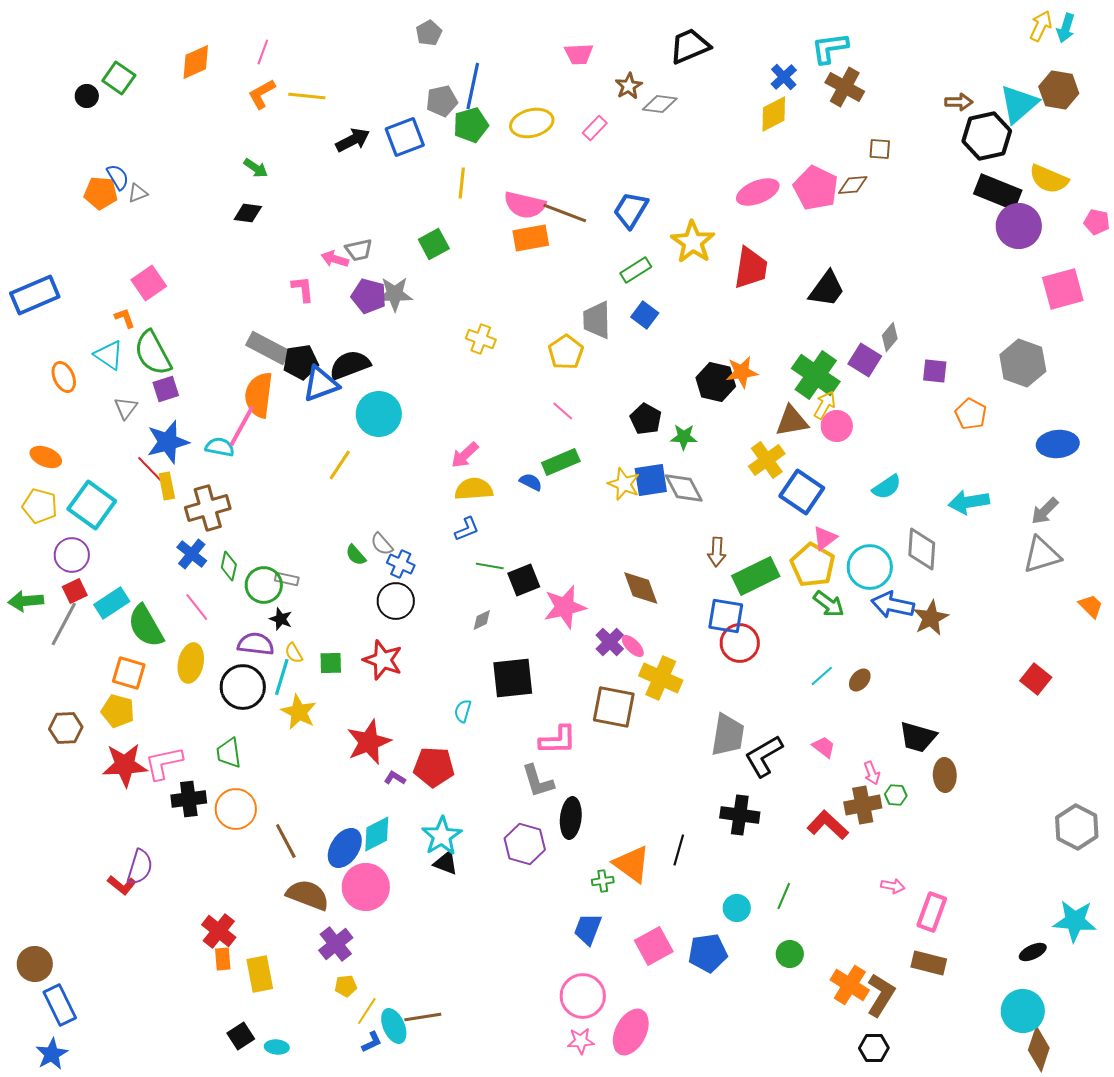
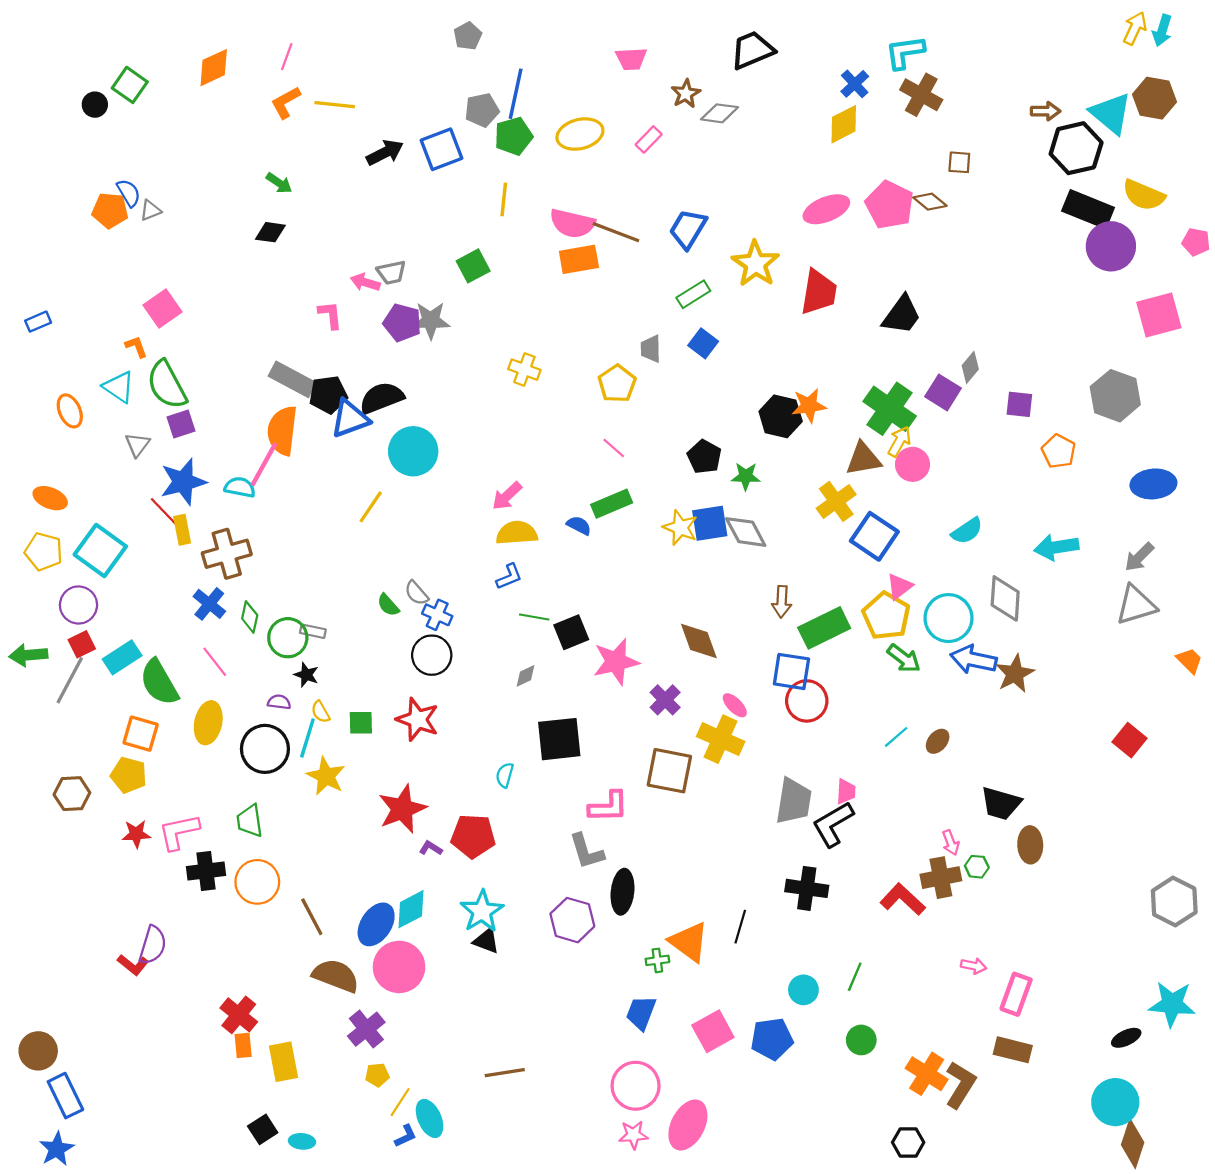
cyan triangle: (1019, 104) -> (1111, 113), turned -39
brown diamond: (853, 185) -> (930, 202), turned 44
blue rectangle: (35, 295) -> (38, 322), size x0.5
gray trapezoid: (597, 320) -> (651, 349), size x0.7
purple semicircle: (256, 644) -> (279, 702), size x0.6
pink ellipse: (633, 646) -> (735, 705), moved
pink trapezoid: (824, 747) -> (846, 791), moved, turned 55
red star: (125, 765) -> (136, 834), size x0.6
brown line: (423, 1017) -> (505, 1073), moved
black hexagon: (874, 1048) -> (908, 1142), moved

